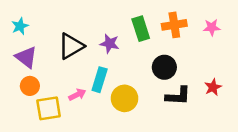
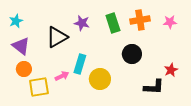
purple star: (110, 44) -> (82, 23), moved
black L-shape: (178, 96) -> (154, 87), moved

